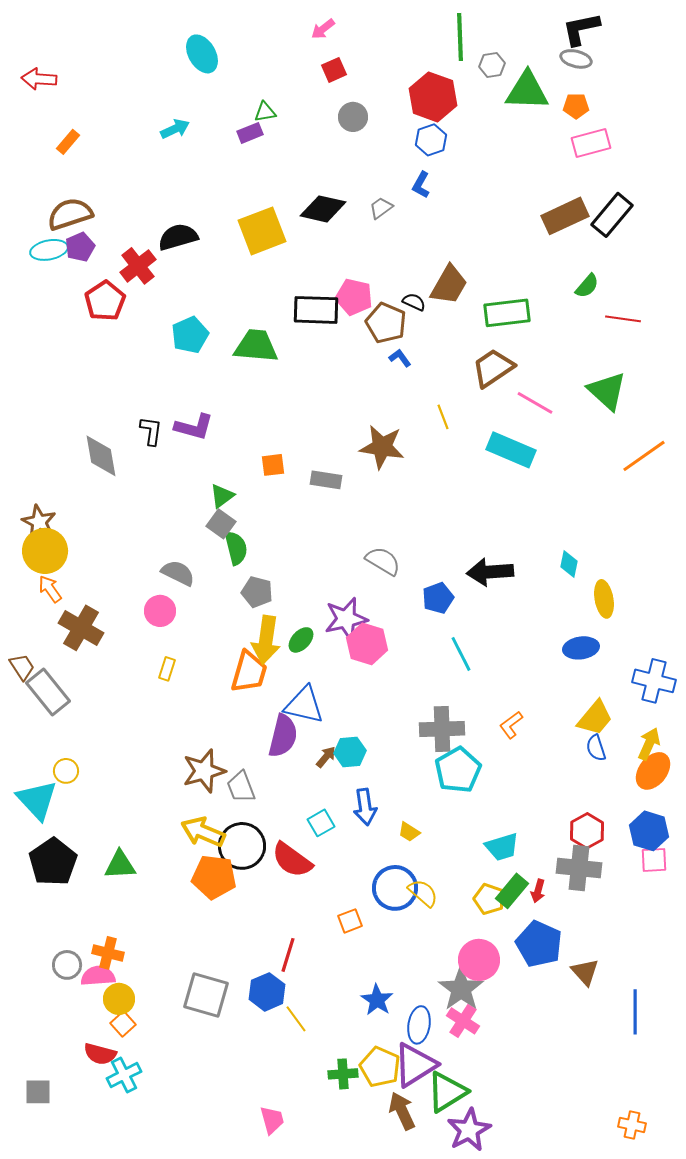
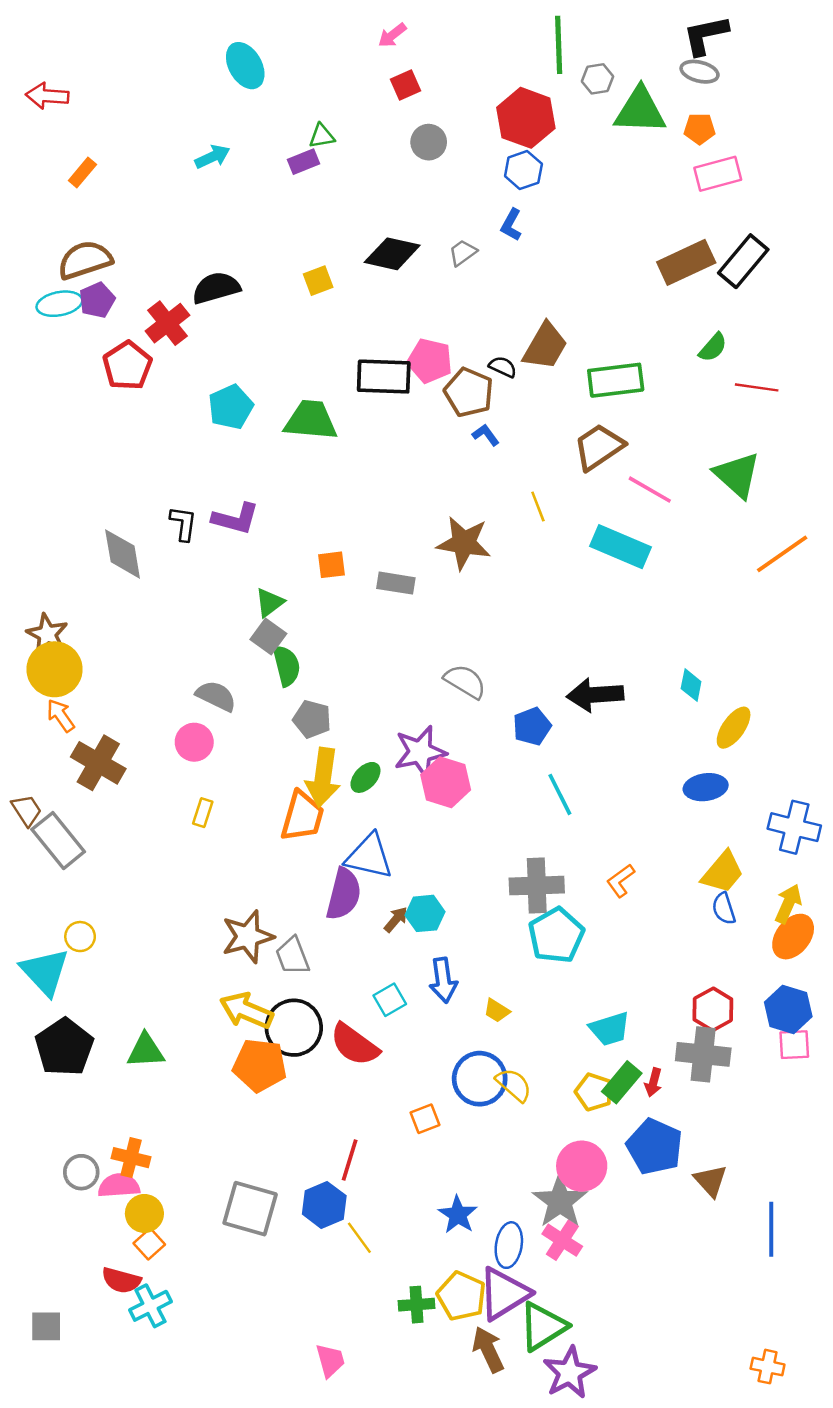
yellow square: (262, 231) -> (318, 281), size x0.5
yellow ellipse: (604, 599) -> (734, 728), turned 45

